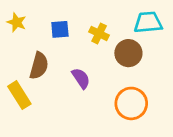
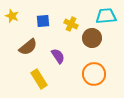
brown semicircle: (39, 66) -> (28, 47), turned 36
yellow rectangle: (19, 95) -> (39, 79), moved

